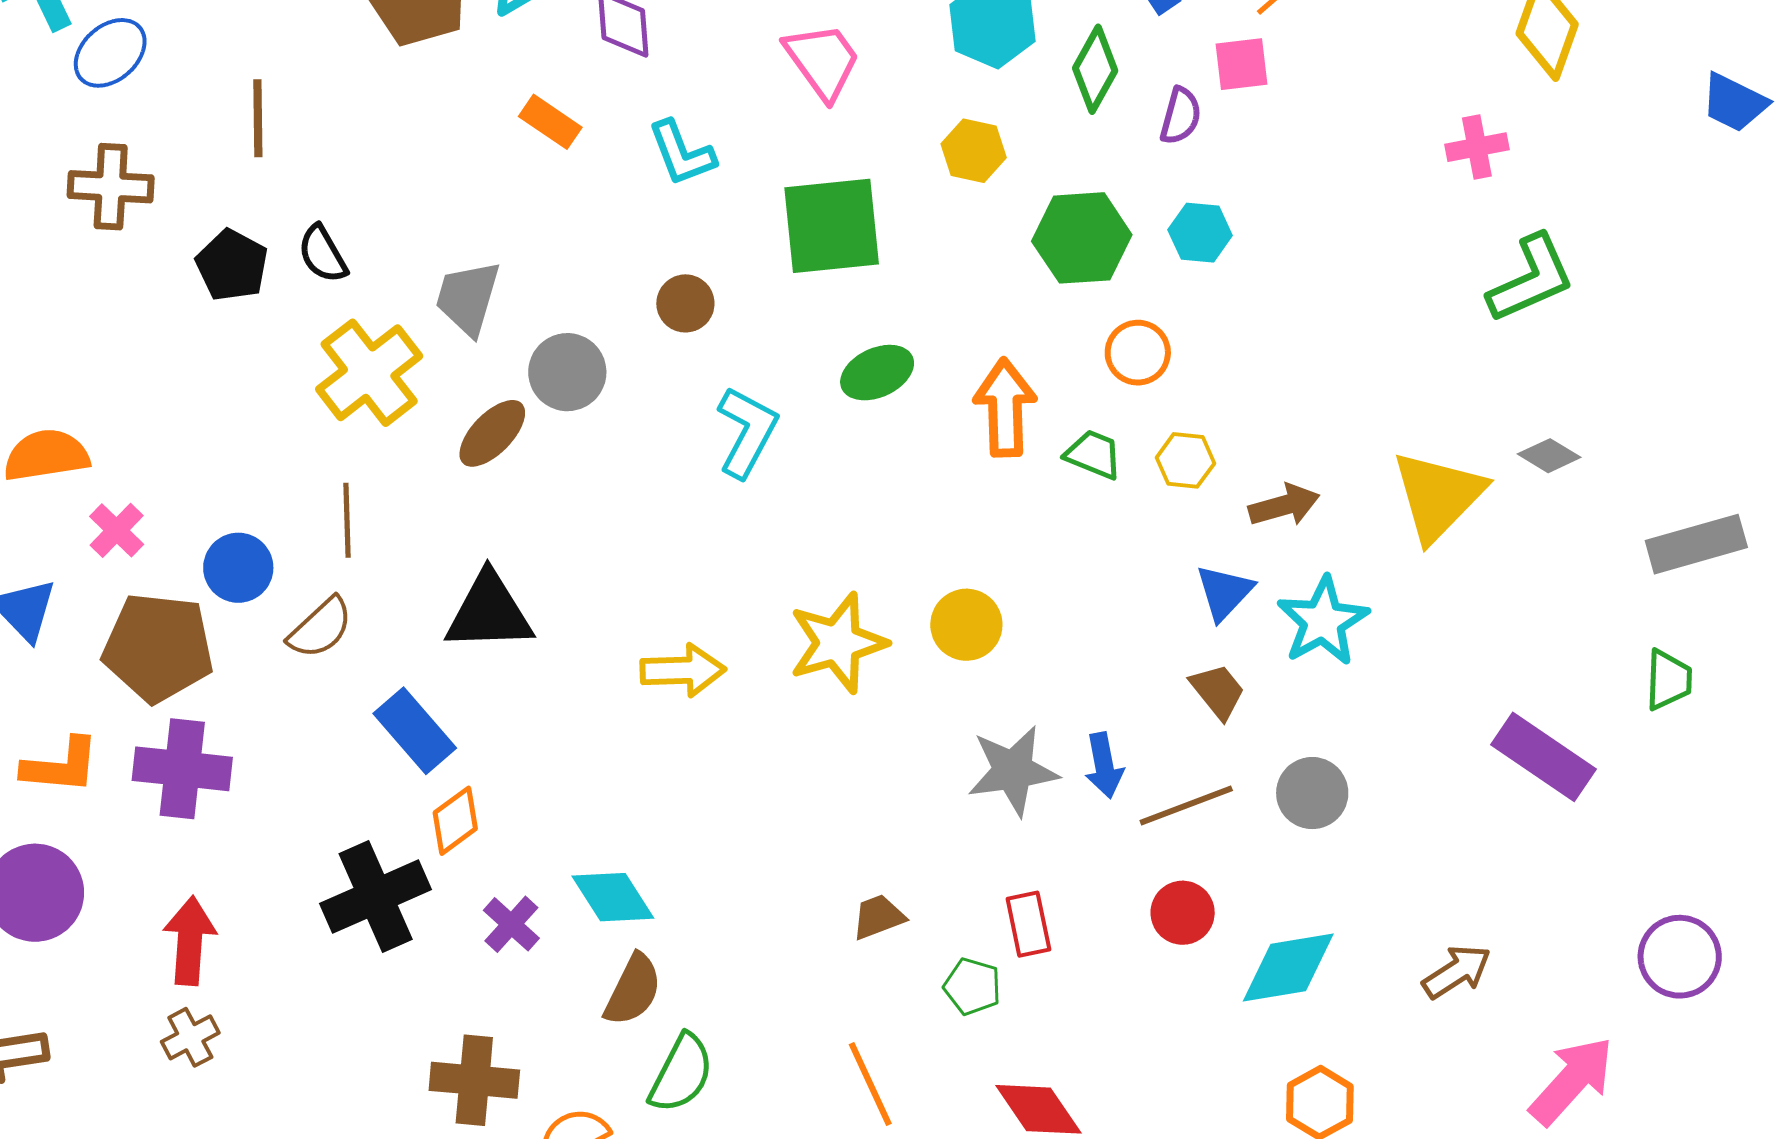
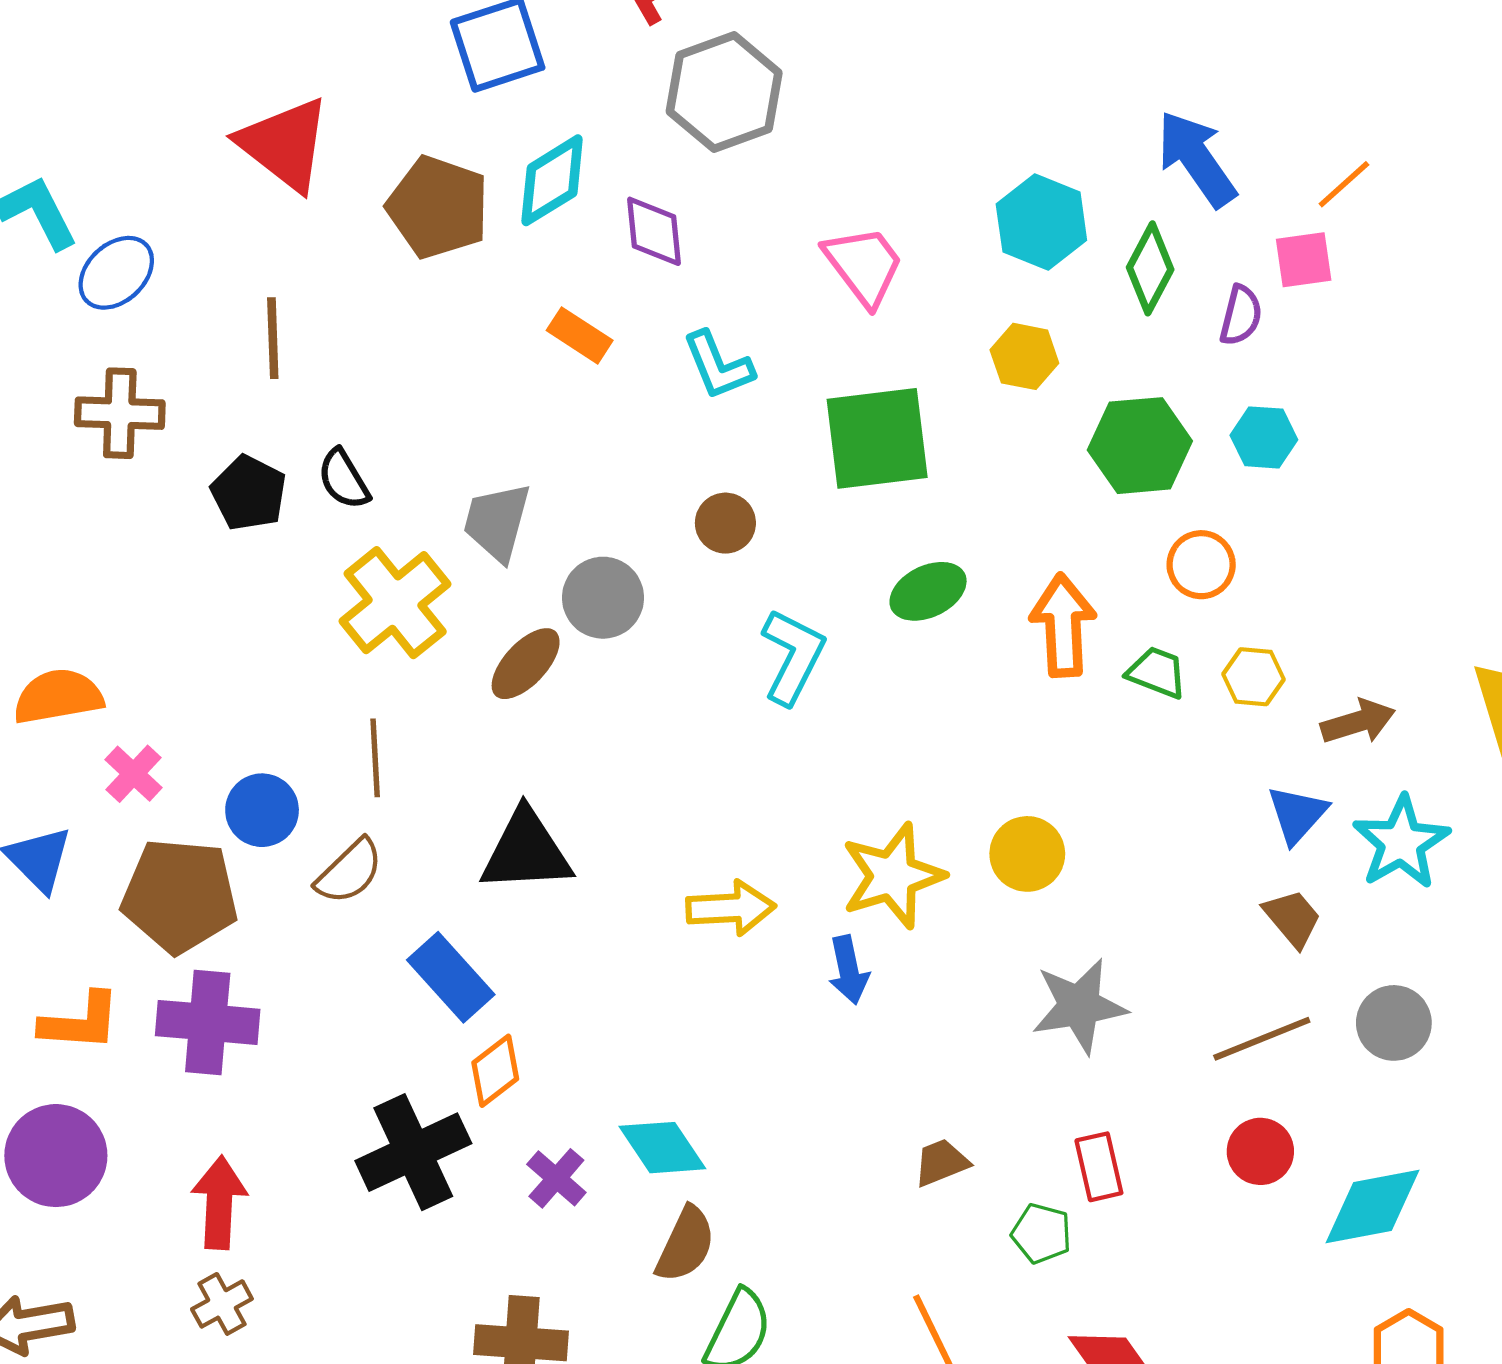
blue arrow: (1104, 765) -> (849, 970), moved

